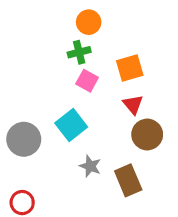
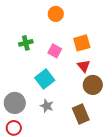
green cross: (79, 52) -> (26, 43), moved
gray circle: (24, 139) -> (15, 103), moved
gray star: (90, 166) -> (47, 106), moved

